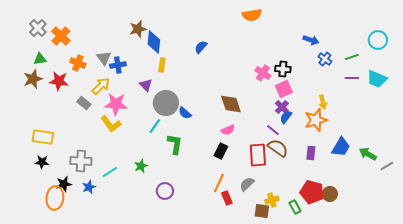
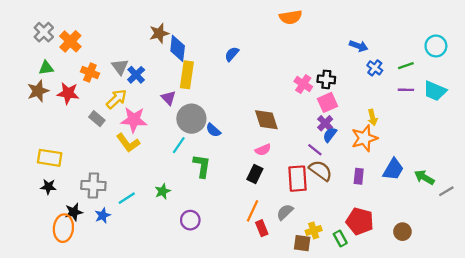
blue cross: (118, 65) -> (136, 75), turned -35
yellow rectangle: (162, 65) -> (187, 75), size x1.6
brown circle: (330, 194) -> (402, 232), moved

